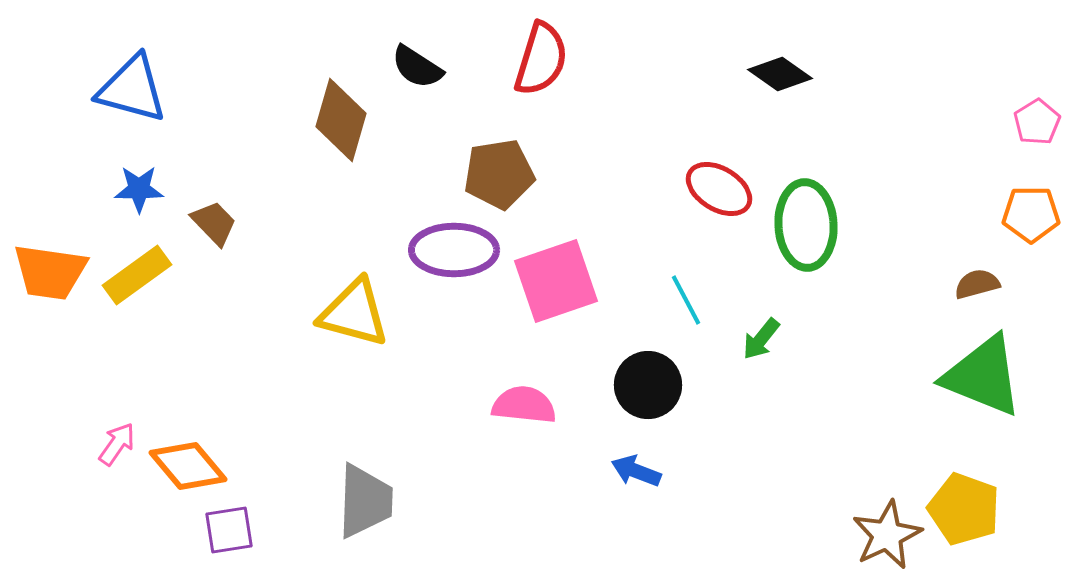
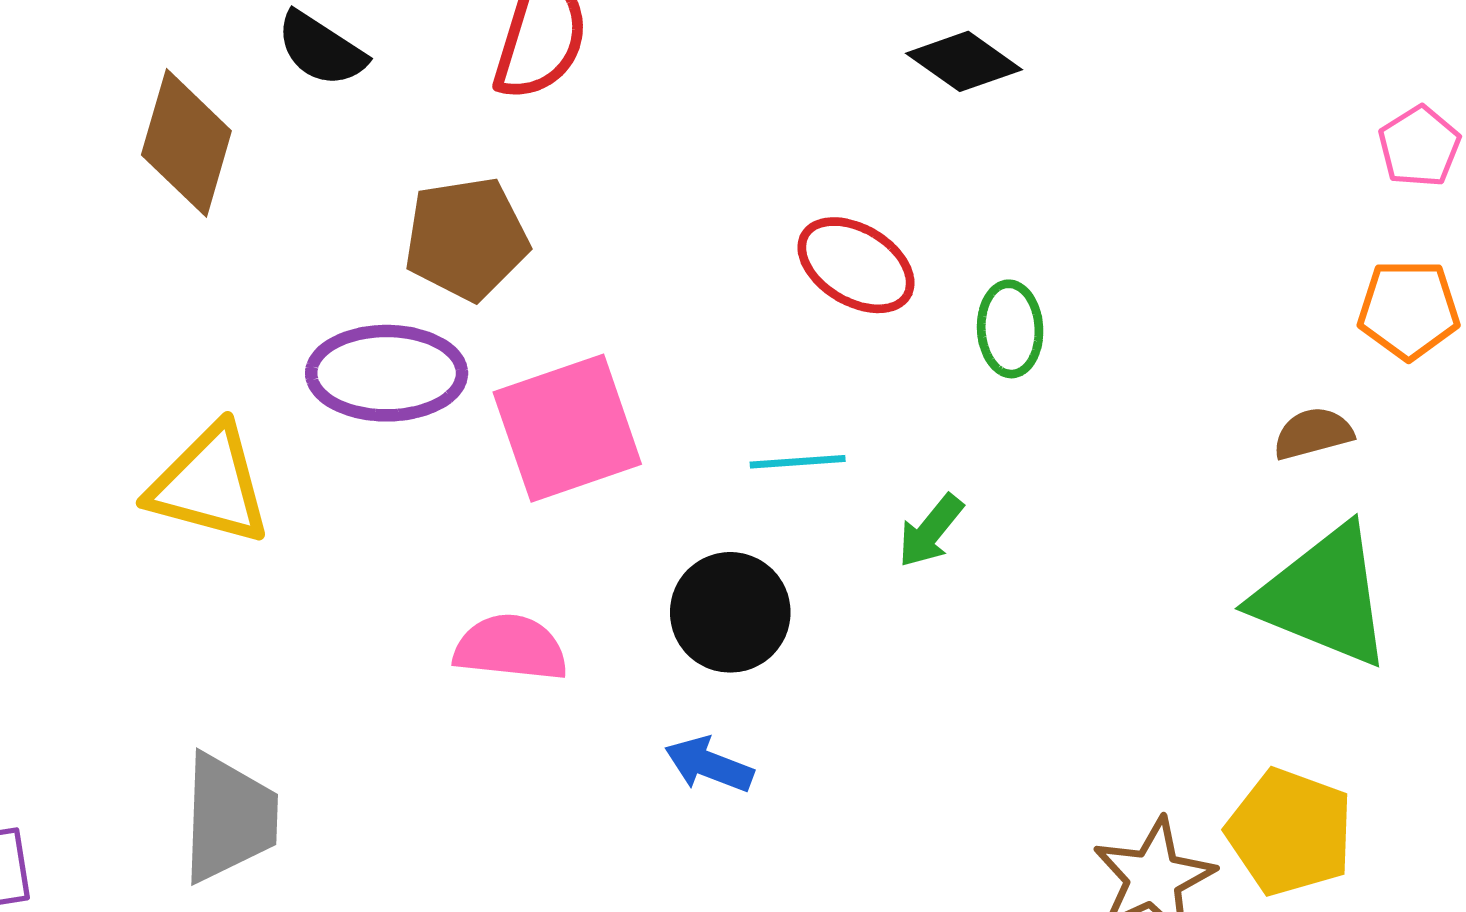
green ellipse: (806, 225) -> (1010, 329), size x0.6
cyan line: (686, 300) -> (798, 462), turned -66

